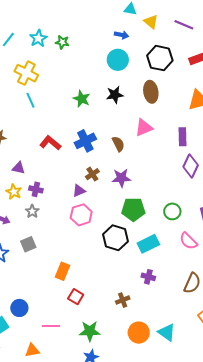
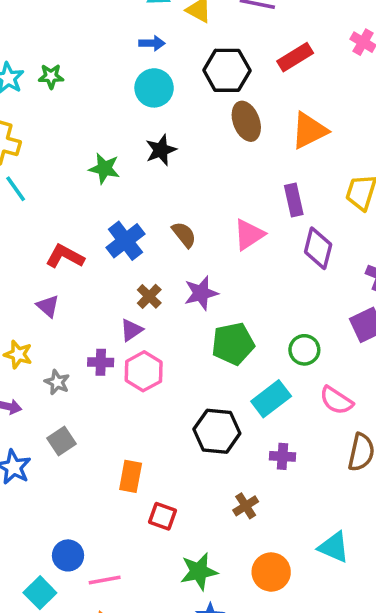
brown ellipse: (151, 92) -> (246, 121), moved
pink triangle: (144, 128) -> (249, 235), moved
purple triangle: (19, 168) -> (48, 306), moved, turned 40
purple cross: (36, 189) -> (101, 362), moved
green circle: (172, 211) -> (304, 350), moved
black hexagon: (116, 238) -> (217, 431), moved
pink semicircle: (188, 241) -> (336, 400), moved
pink line: (51, 326) -> (105, 580), moved
orange circle: (139, 333) -> (271, 572), moved

